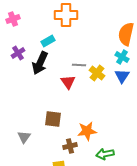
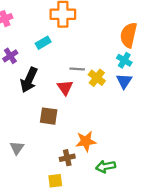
black arrow: (40, 63) -> (29, 80), moved
brown square: (53, 119) -> (49, 116), moved

